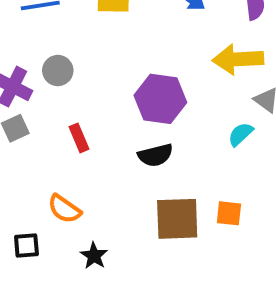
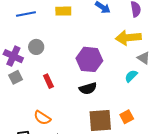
orange square: (229, 213) -> (127, 117), turned -32

